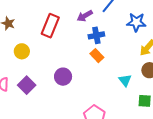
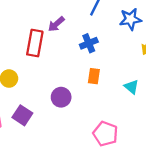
purple arrow: (85, 16) -> (56, 24), moved
orange rectangle: (97, 56) -> (94, 76), moved, turned 64

